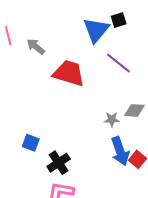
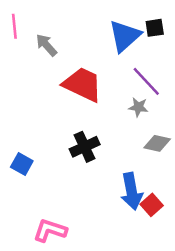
gray star: (112, 119) -> (138, 107), moved
black cross: (59, 163) -> (85, 147), moved

